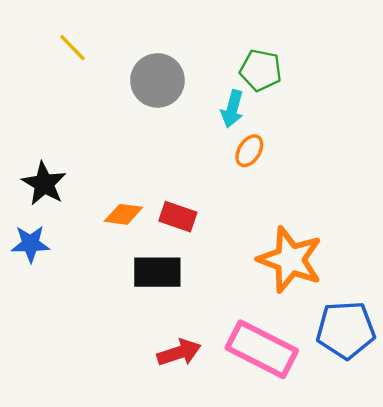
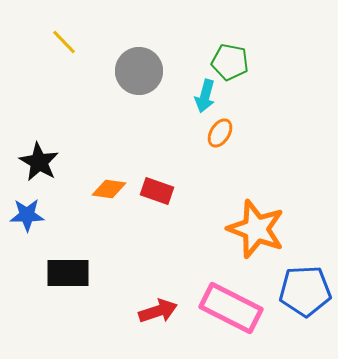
black rectangle: (157, 272) -> (68, 273), moved

